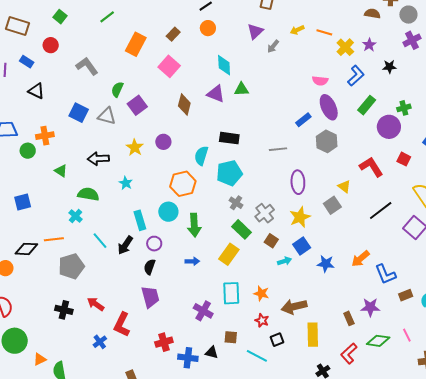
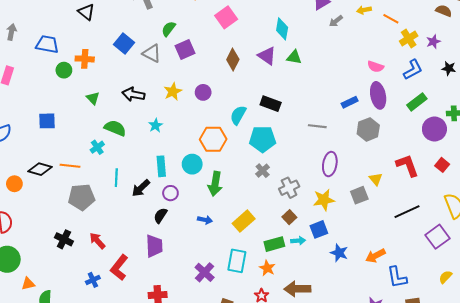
green rectangle: (242, 229) -> (274, 244), moved, turned -72
cyan line: (100, 241) -> (116, 178), turned 30

